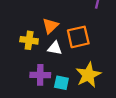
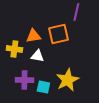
orange triangle: (50, 26) -> (33, 36), turned 35
orange square: (78, 37) -> (58, 34), moved

